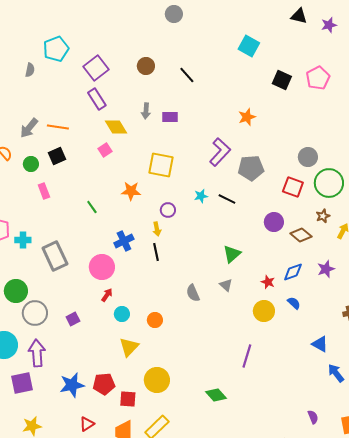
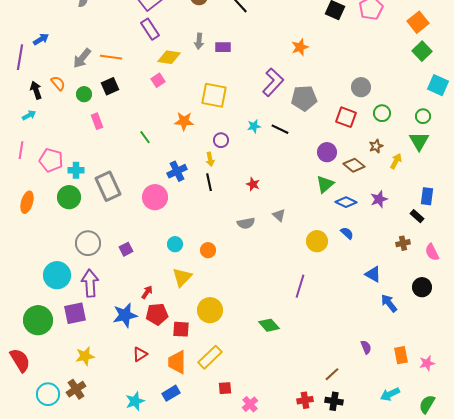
yellow diamond: (116, 127) -> (169, 57), turned -50
green circle: (329, 183) -> (382, 113), size x0.6
green triangle: (232, 254) -> (325, 184), moved
blue diamond: (293, 272) -> (346, 202), turned 45
red star: (268, 282) -> (253, 184), moved
green circle: (16, 291) -> (69, 197), moved
gray semicircle: (193, 293) -> (246, 223), turned -78
red arrow: (107, 295) -> (147, 292), moved

